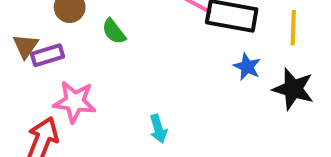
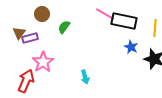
green semicircle: (114, 31) -> (64, 27), turned 72
pink star: (75, 102) -> (43, 62), turned 30

